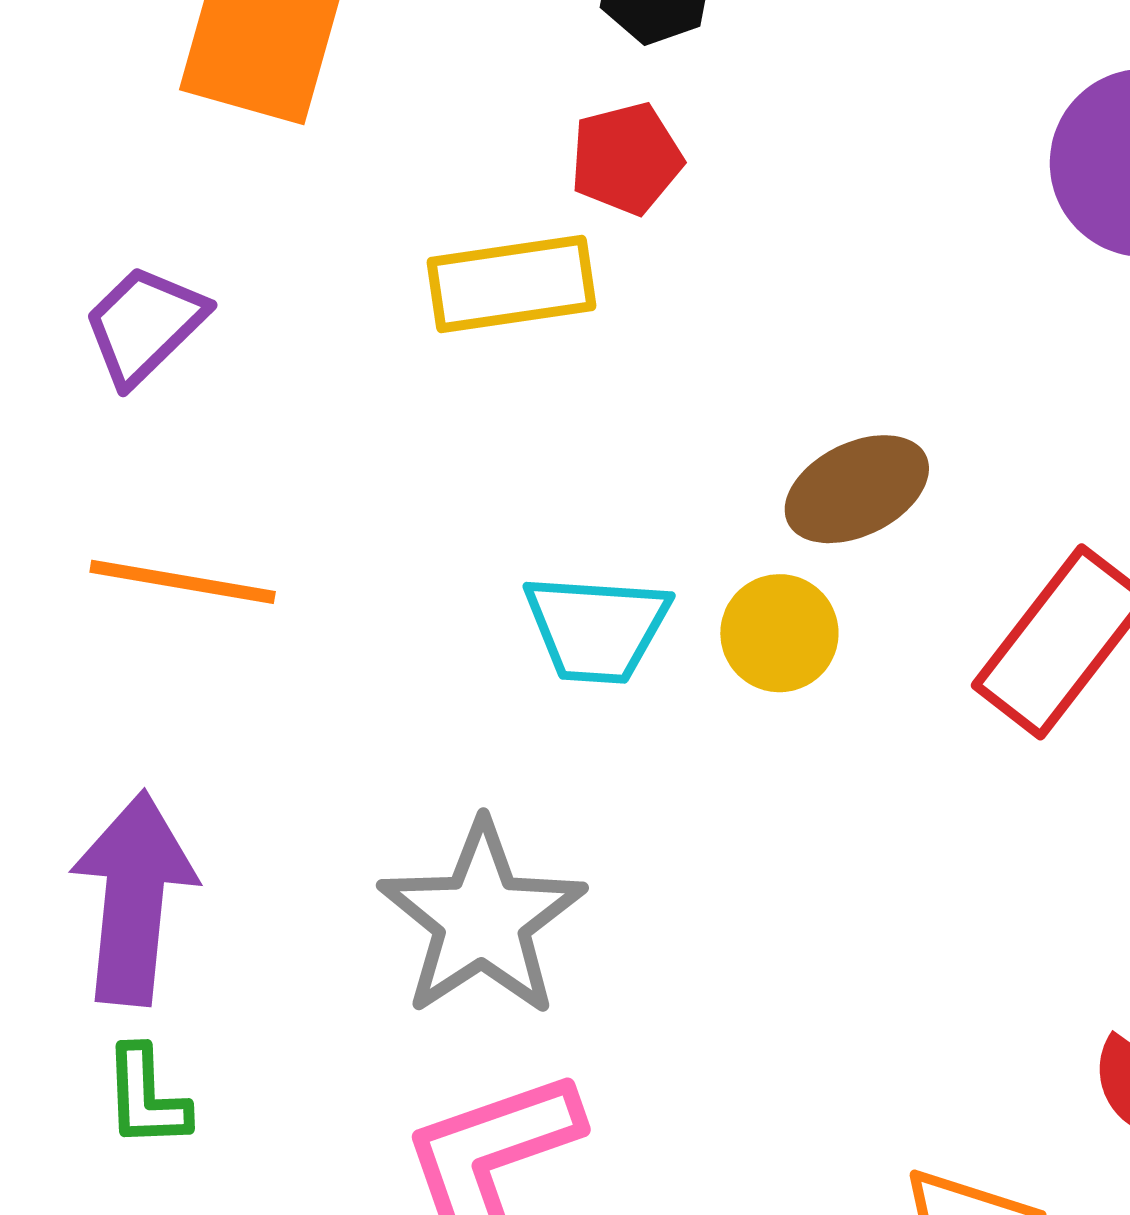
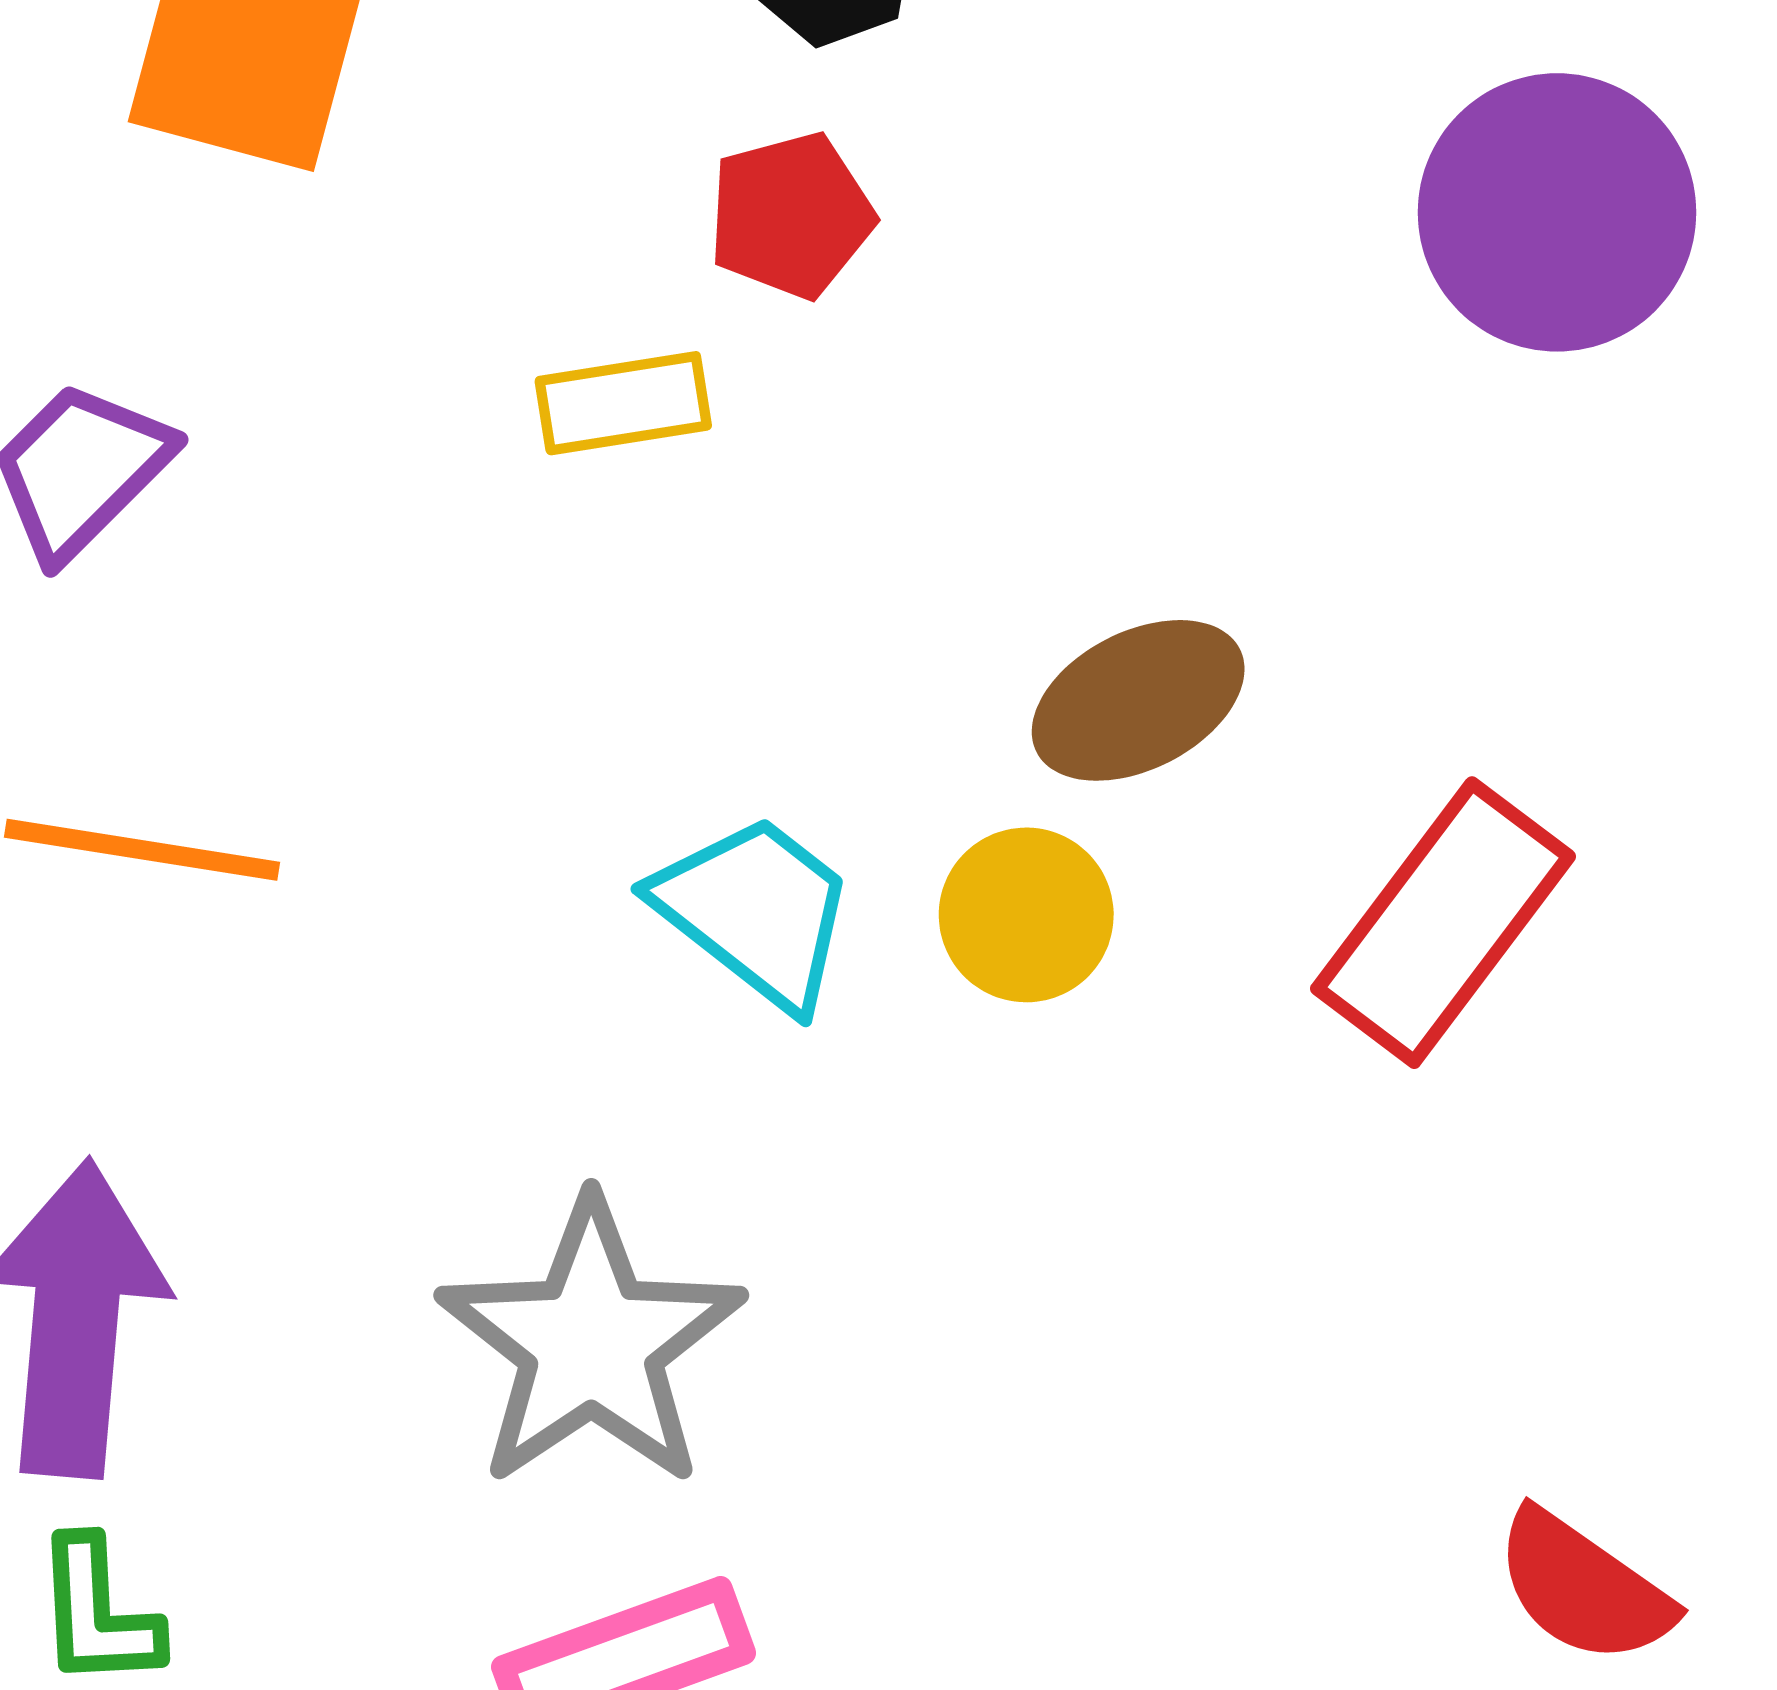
yellow rectangle: (511, 284) -> (623, 403), size x0.7
cyan trapezoid: (597, 628) -> (756, 911), turned -145

